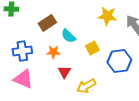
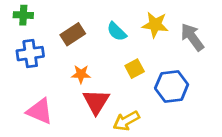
cyan semicircle: (68, 36) -> (117, 32), moved
blue cross: (22, 51) -> (30, 54), moved
red triangle: (64, 72) -> (96, 102), size x1.5

